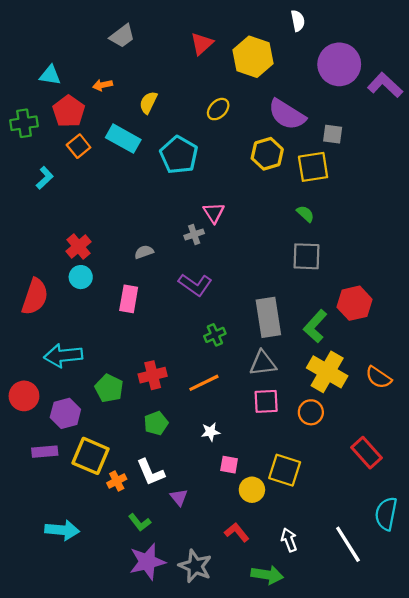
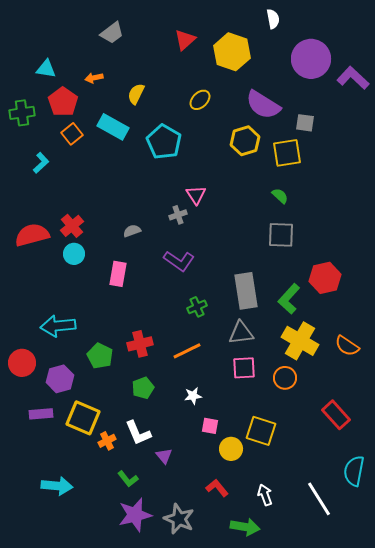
red semicircle: (35, 297) -> (32, 235), moved, turned -124

